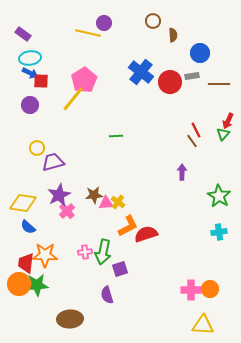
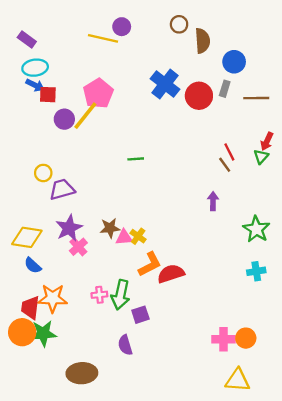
brown semicircle: (173, 35) -> (202, 41), size x1.5
gray rectangle: (192, 76) -> (225, 89), turned -64
purple circle: (30, 105) -> (64, 119), moved

